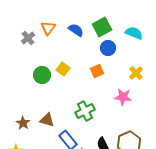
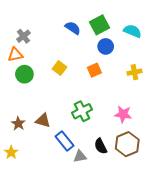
orange triangle: (48, 28) -> (15, 55), moved, turned 42
yellow cross: (136, 73) -> (134, 72), turned 32
green circle: (42, 75) -> (24, 74), moved
pink star: (123, 97) -> (123, 114), moved

